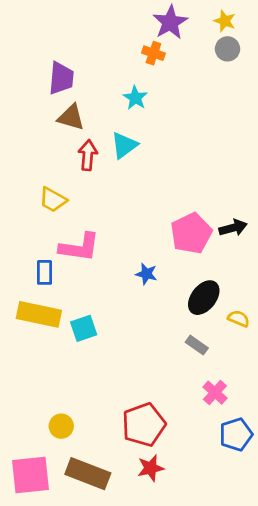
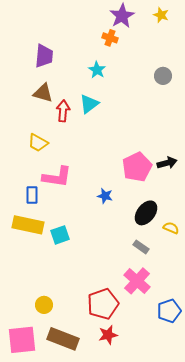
gray circle: (227, 49) -> (163, 76), moved
brown triangle: (71, 117) -> (43, 93), moved
pink cross: (215, 393) -> (137, 281), moved, size x1.5

